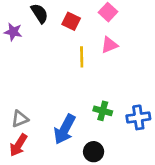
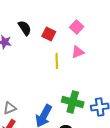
green cross: (103, 111) -> (73, 102), size x1.5

